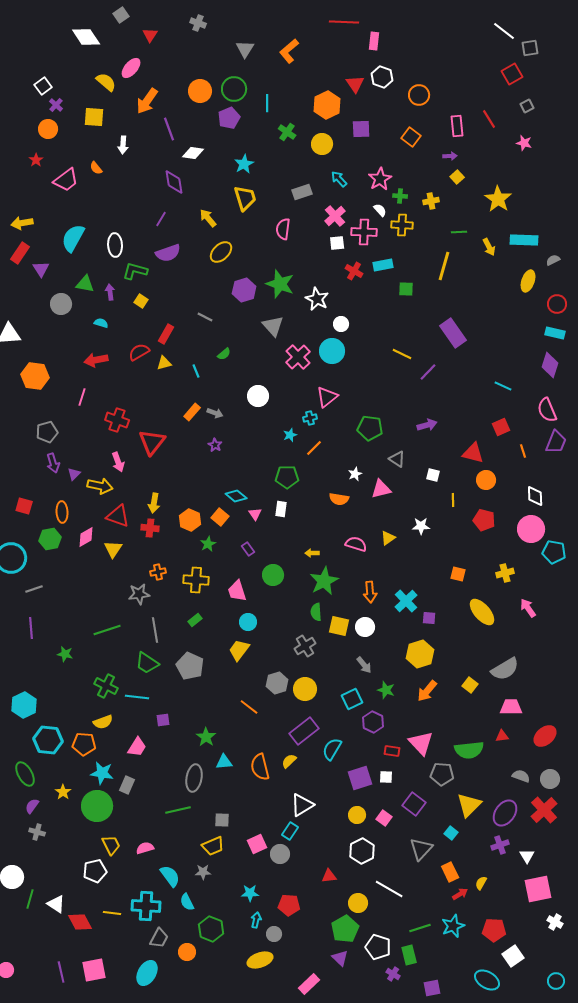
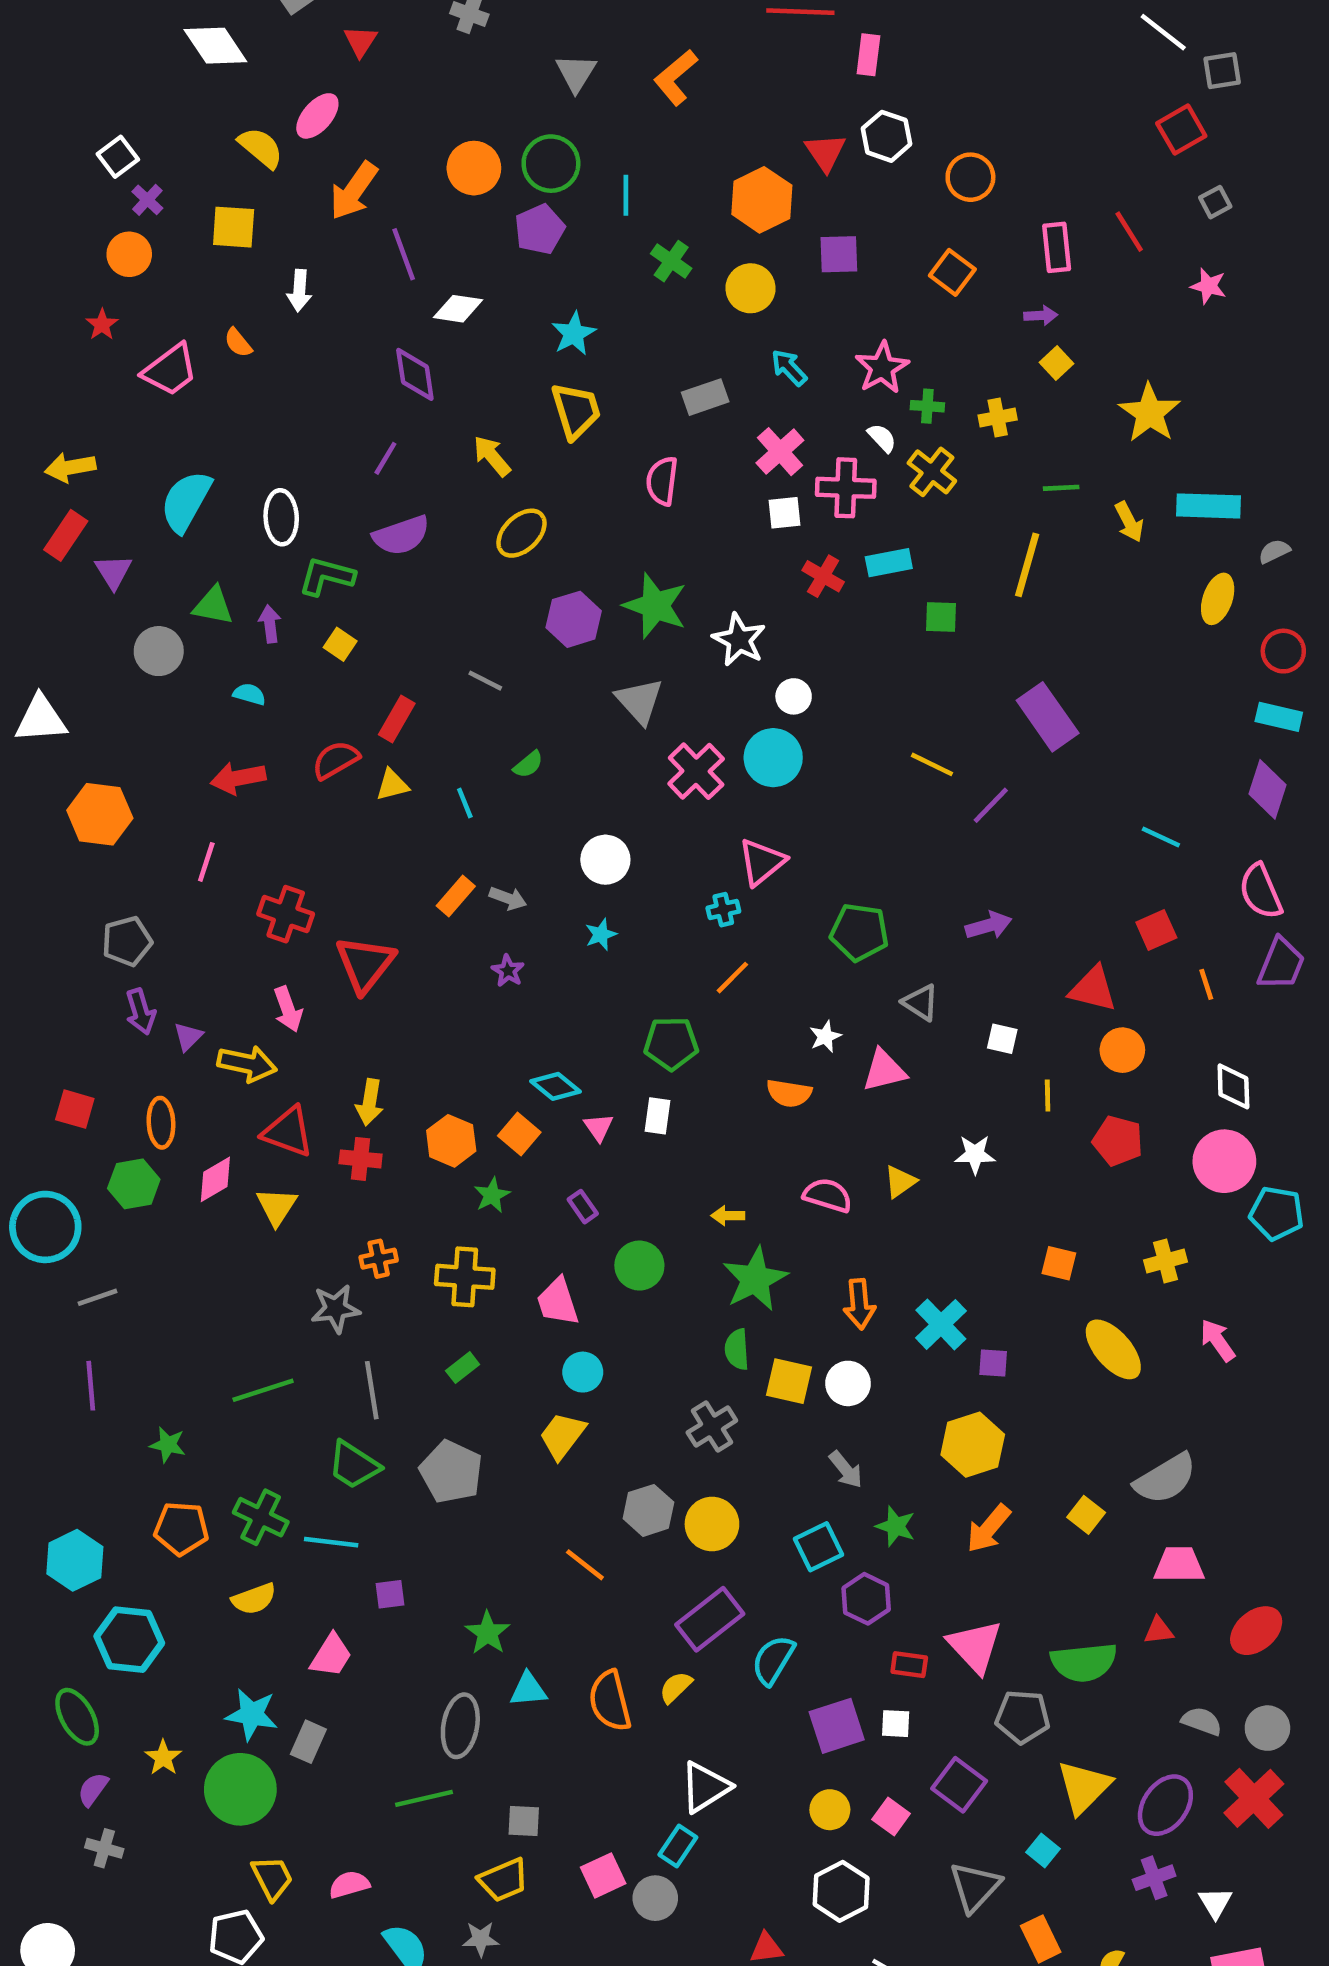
yellow cross: (402, 225) -> (932, 472), turned 35
cyan star: (290, 435) -> (601, 934), moved
orange pentagon: (84, 744) -> (181, 1529), moved

